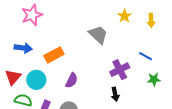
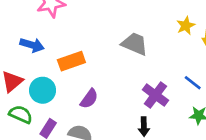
yellow star: (125, 16) -> (186, 26), moved
gray trapezoid: (98, 35) -> (135, 44), turned -30
purple cross: (120, 70) -> (155, 95), turned -36

